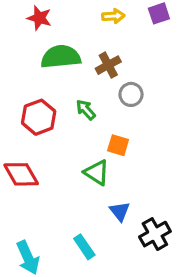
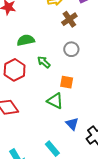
green semicircle: (61, 57) -> (26, 40), moved, size x0.7
brown cross: (108, 65) -> (69, 19), moved

